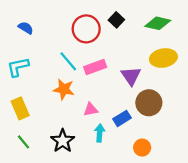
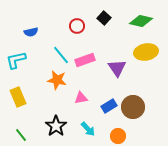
blue semicircle: (26, 28) -> (31, 32), moved, turned 136
red circle: (86, 29) -> (77, 26), size x0.6
brown circle: (149, 103) -> (133, 107), moved
cyan arrow: (100, 133) -> (88, 129), moved, turned 133
green line: (23, 142) -> (21, 135), moved
orange circle: (142, 148) -> (118, 136), moved

